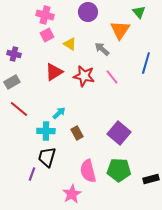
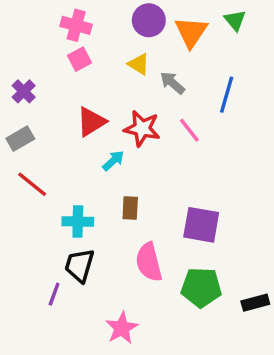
orange triangle: (120, 30) -> (191, 32), moved
yellow triangle: (70, 44) -> (139, 64), moved
purple cross: (14, 54) -> (24, 91), turned 32
blue line: (146, 63) -> (227, 95), moved
cyan arrow: (59, 113) -> (113, 161), moved
brown rectangle: (77, 133) -> (130, 208), moved, turned 32
purple square: (119, 133) -> (201, 225), turned -30
pink semicircle: (88, 171) -> (149, 262), moved

